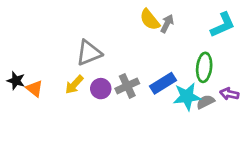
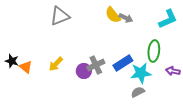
gray arrow: (167, 24) -> (126, 18), turned 88
gray triangle: (89, 53) -> (60, 16), moved
purple circle: (101, 89) -> (84, 71), moved
gray semicircle: (205, 102) -> (138, 92), moved

